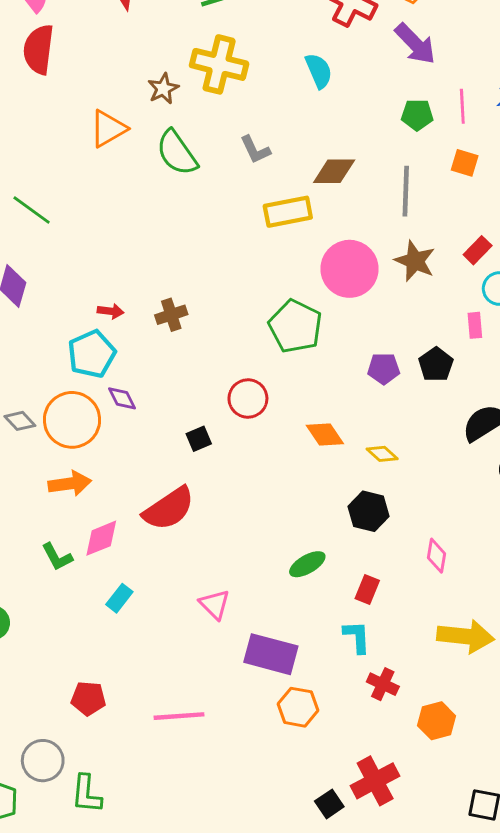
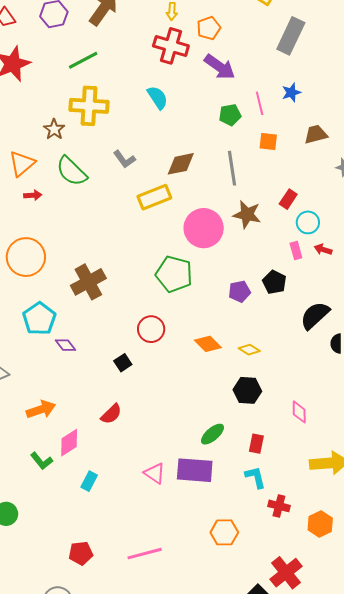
red arrow: (111, 311) -> (33, 195), moved
brown cross: (171, 315) -> (88, 282), size x1.6
orange circle: (72, 420) -> (26, 257), moved
red semicircle: (169, 509) -> (111, 414), size x0.6
purple rectangle: (271, 654) -> (195, 470), moved

